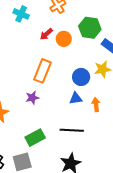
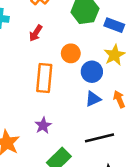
orange circle: (64, 39) -> (71, 53), moved
purple star: (32, 98) -> (43, 125), moved

